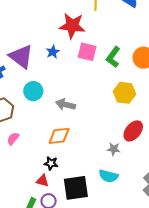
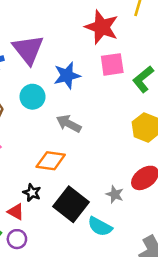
blue star: (53, 52) -> (67, 75), moved, size x1.5
pink square: (87, 52) -> (112, 64), turned -36
black square: (76, 188) -> (71, 204), moved, turned 32

